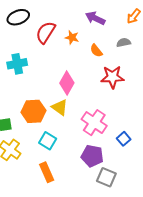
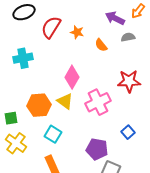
purple arrow: (95, 18) -> (115, 18), moved
red star: (112, 77) -> (129, 81), moved
pink cross: (94, 123) -> (98, 102), moved, turned 30

